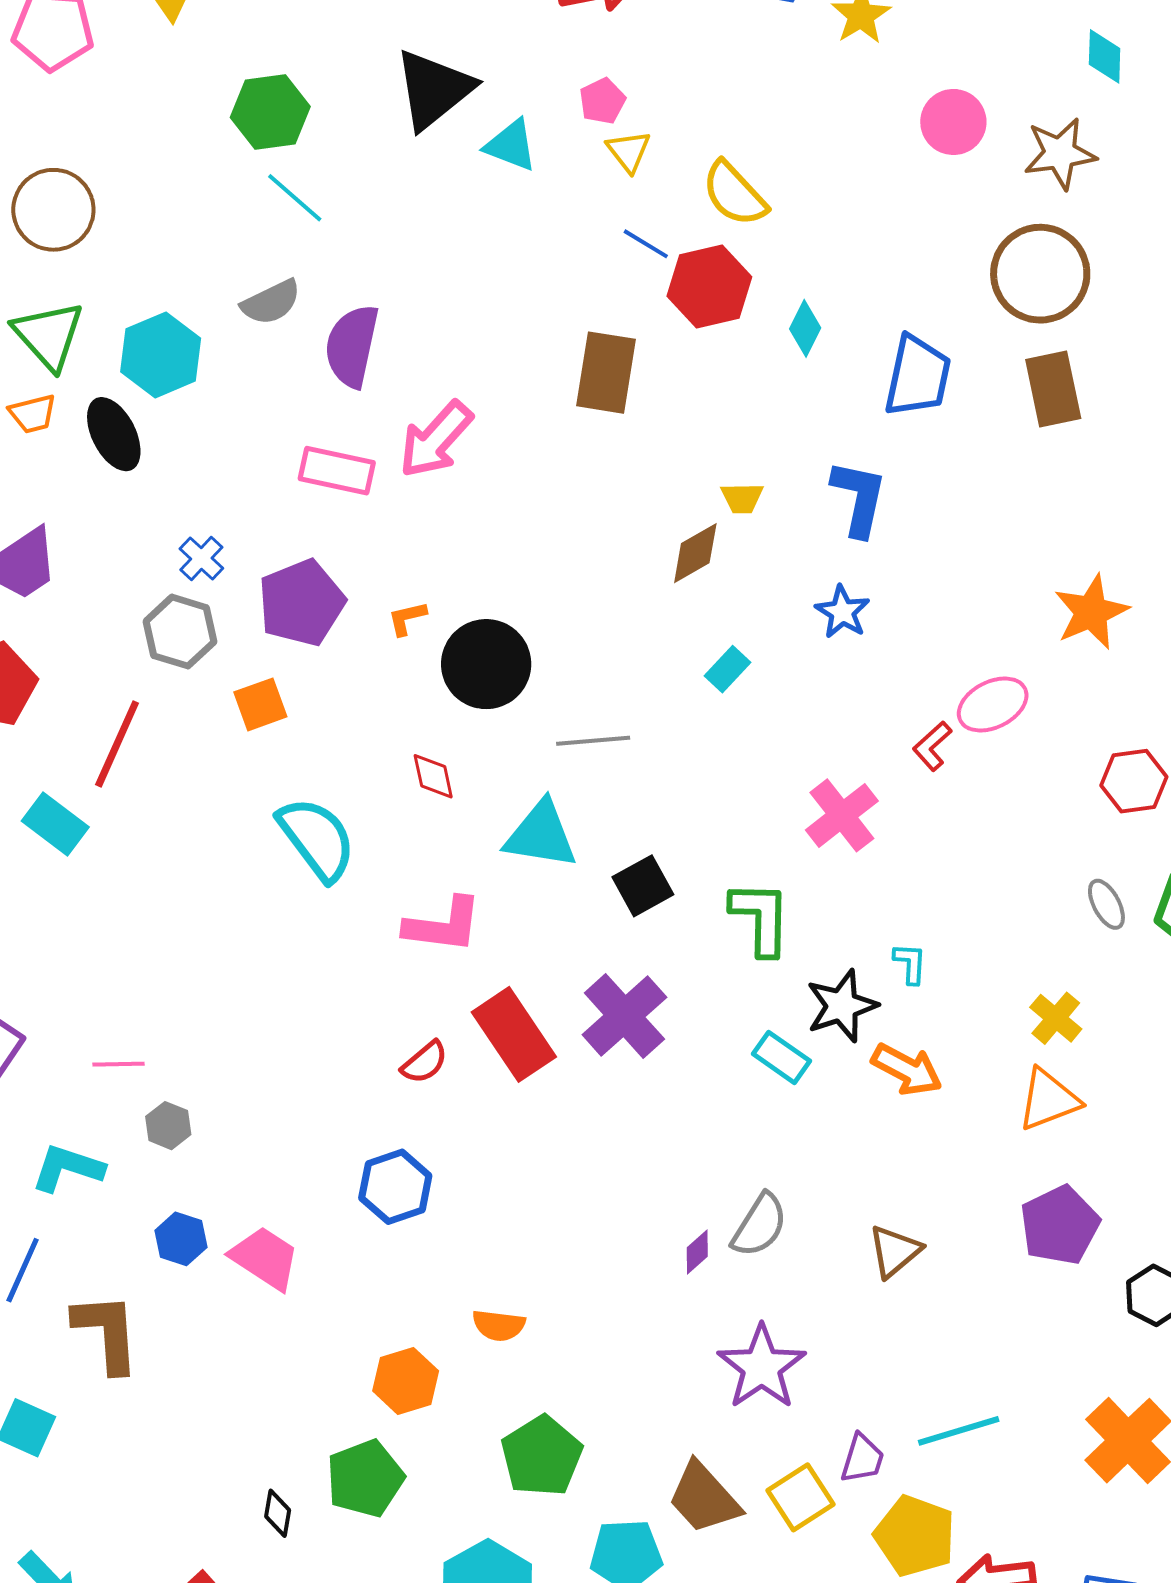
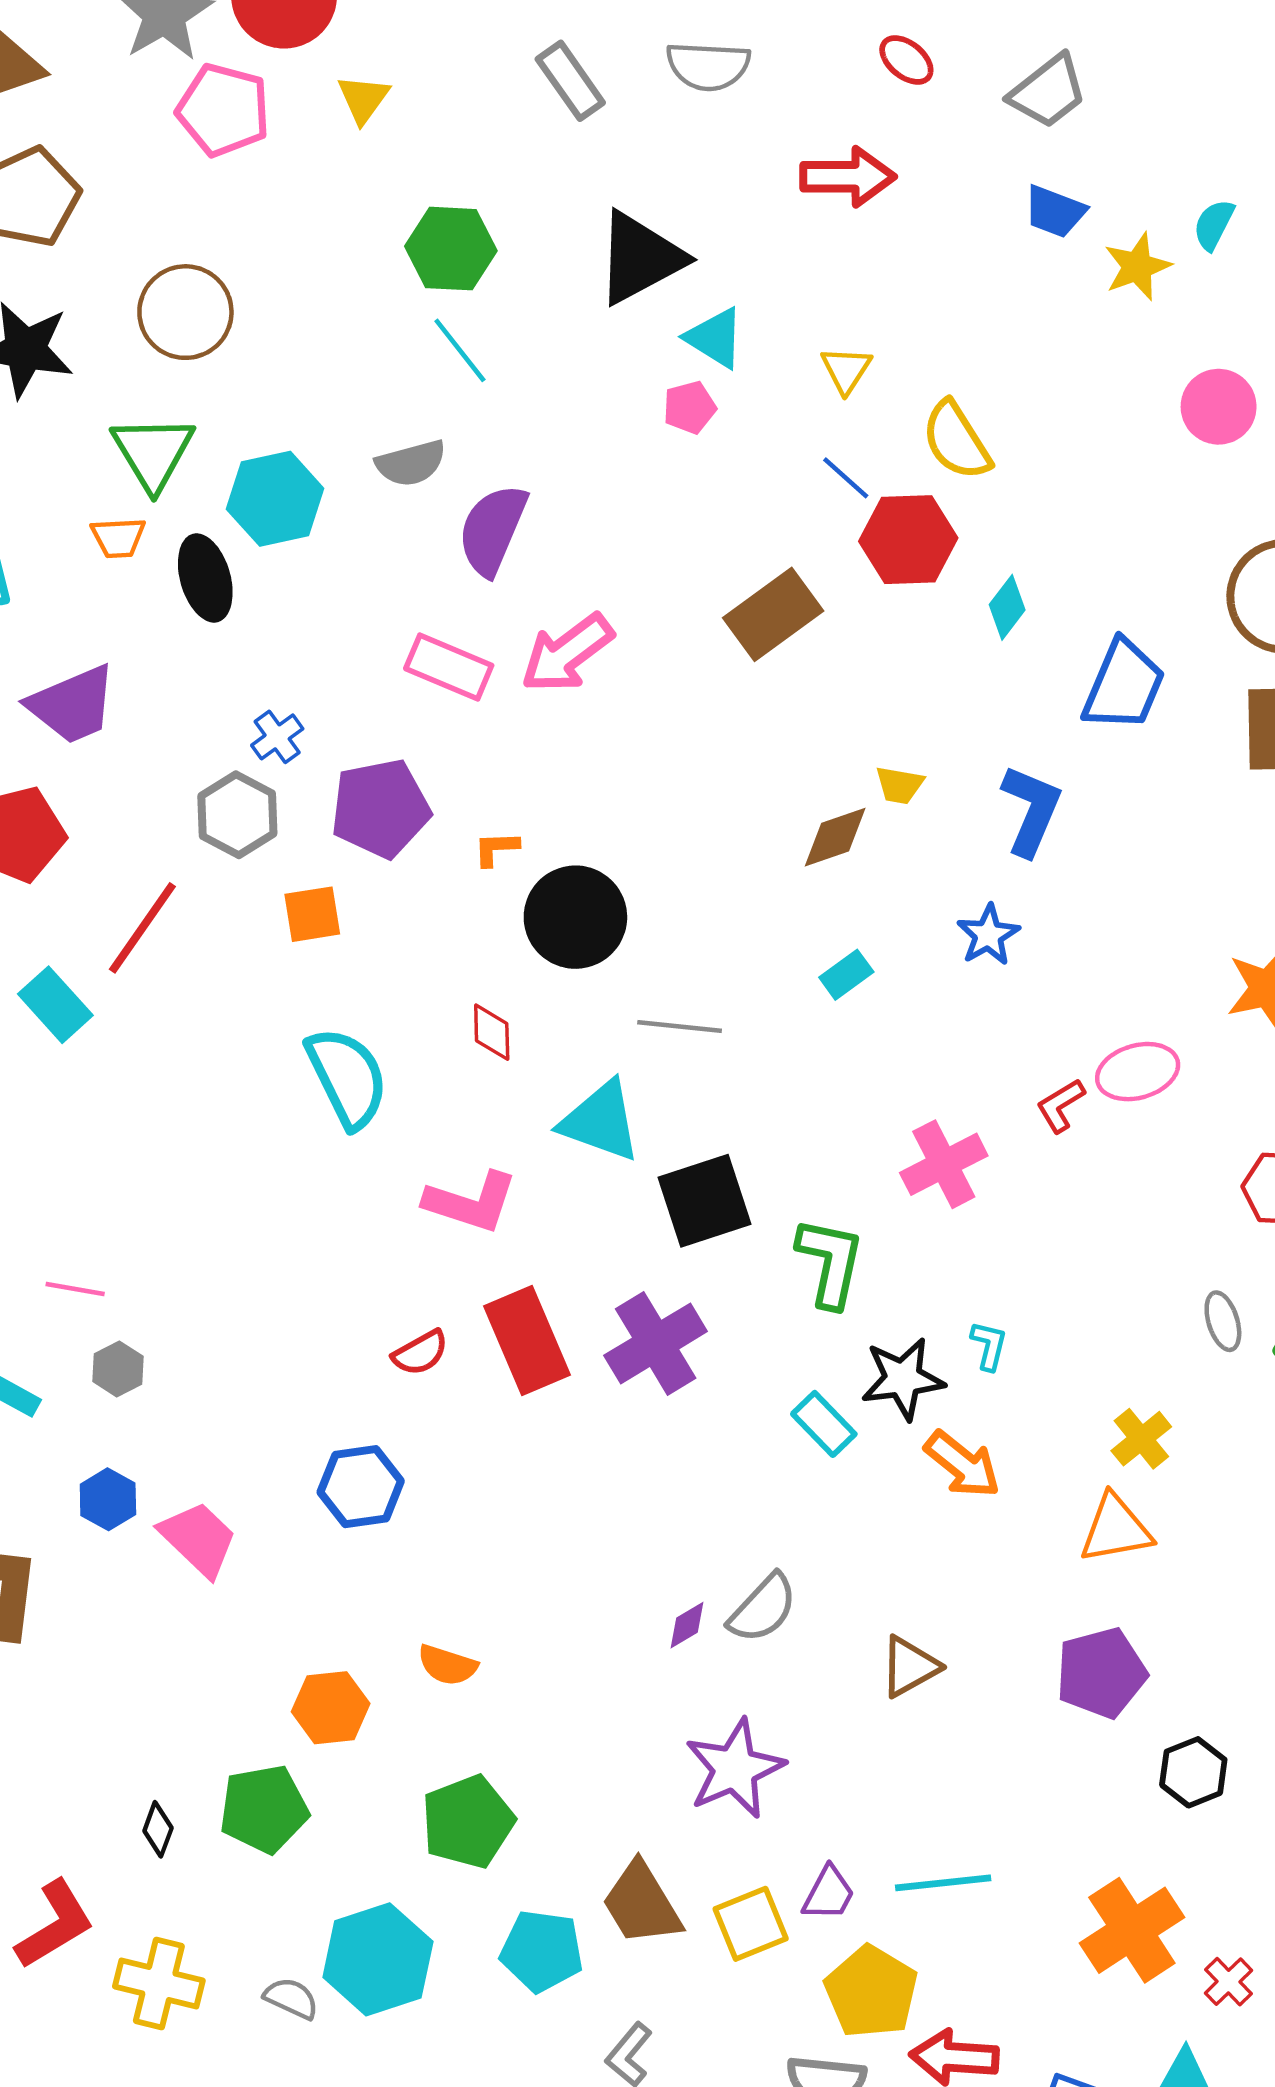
pink pentagon: (602, 101) -> (690, 407), moved
brown rectangle: (606, 373) -> (773, 614), turned 34
black square: (643, 886) -> (704, 1201), size x1.4

